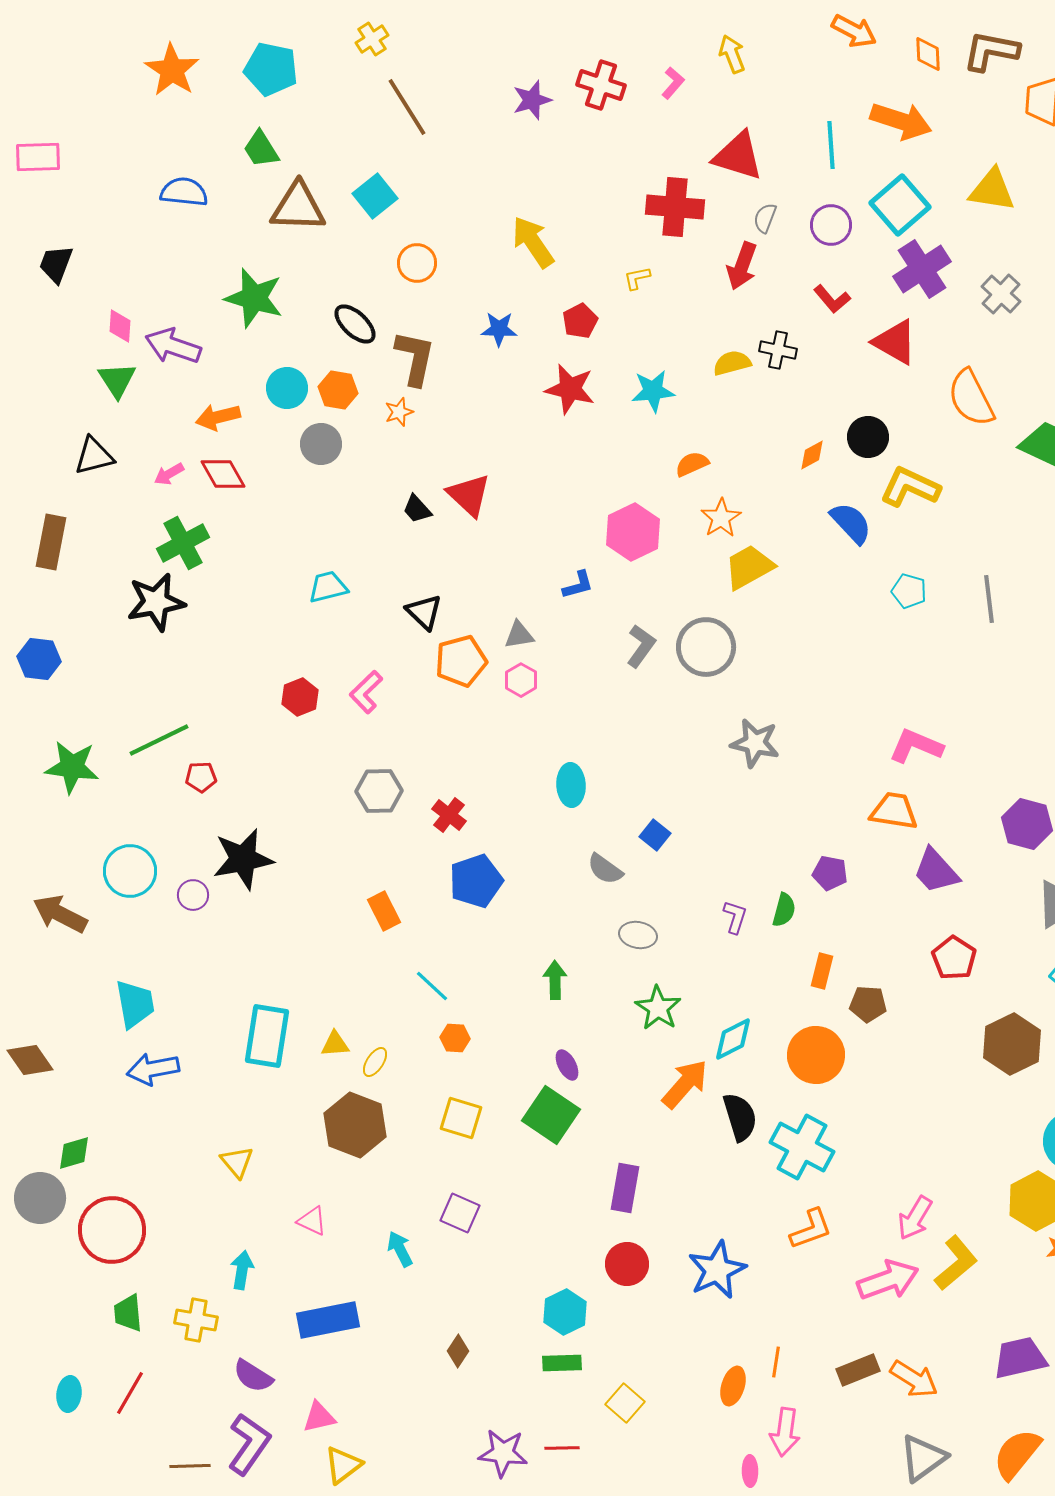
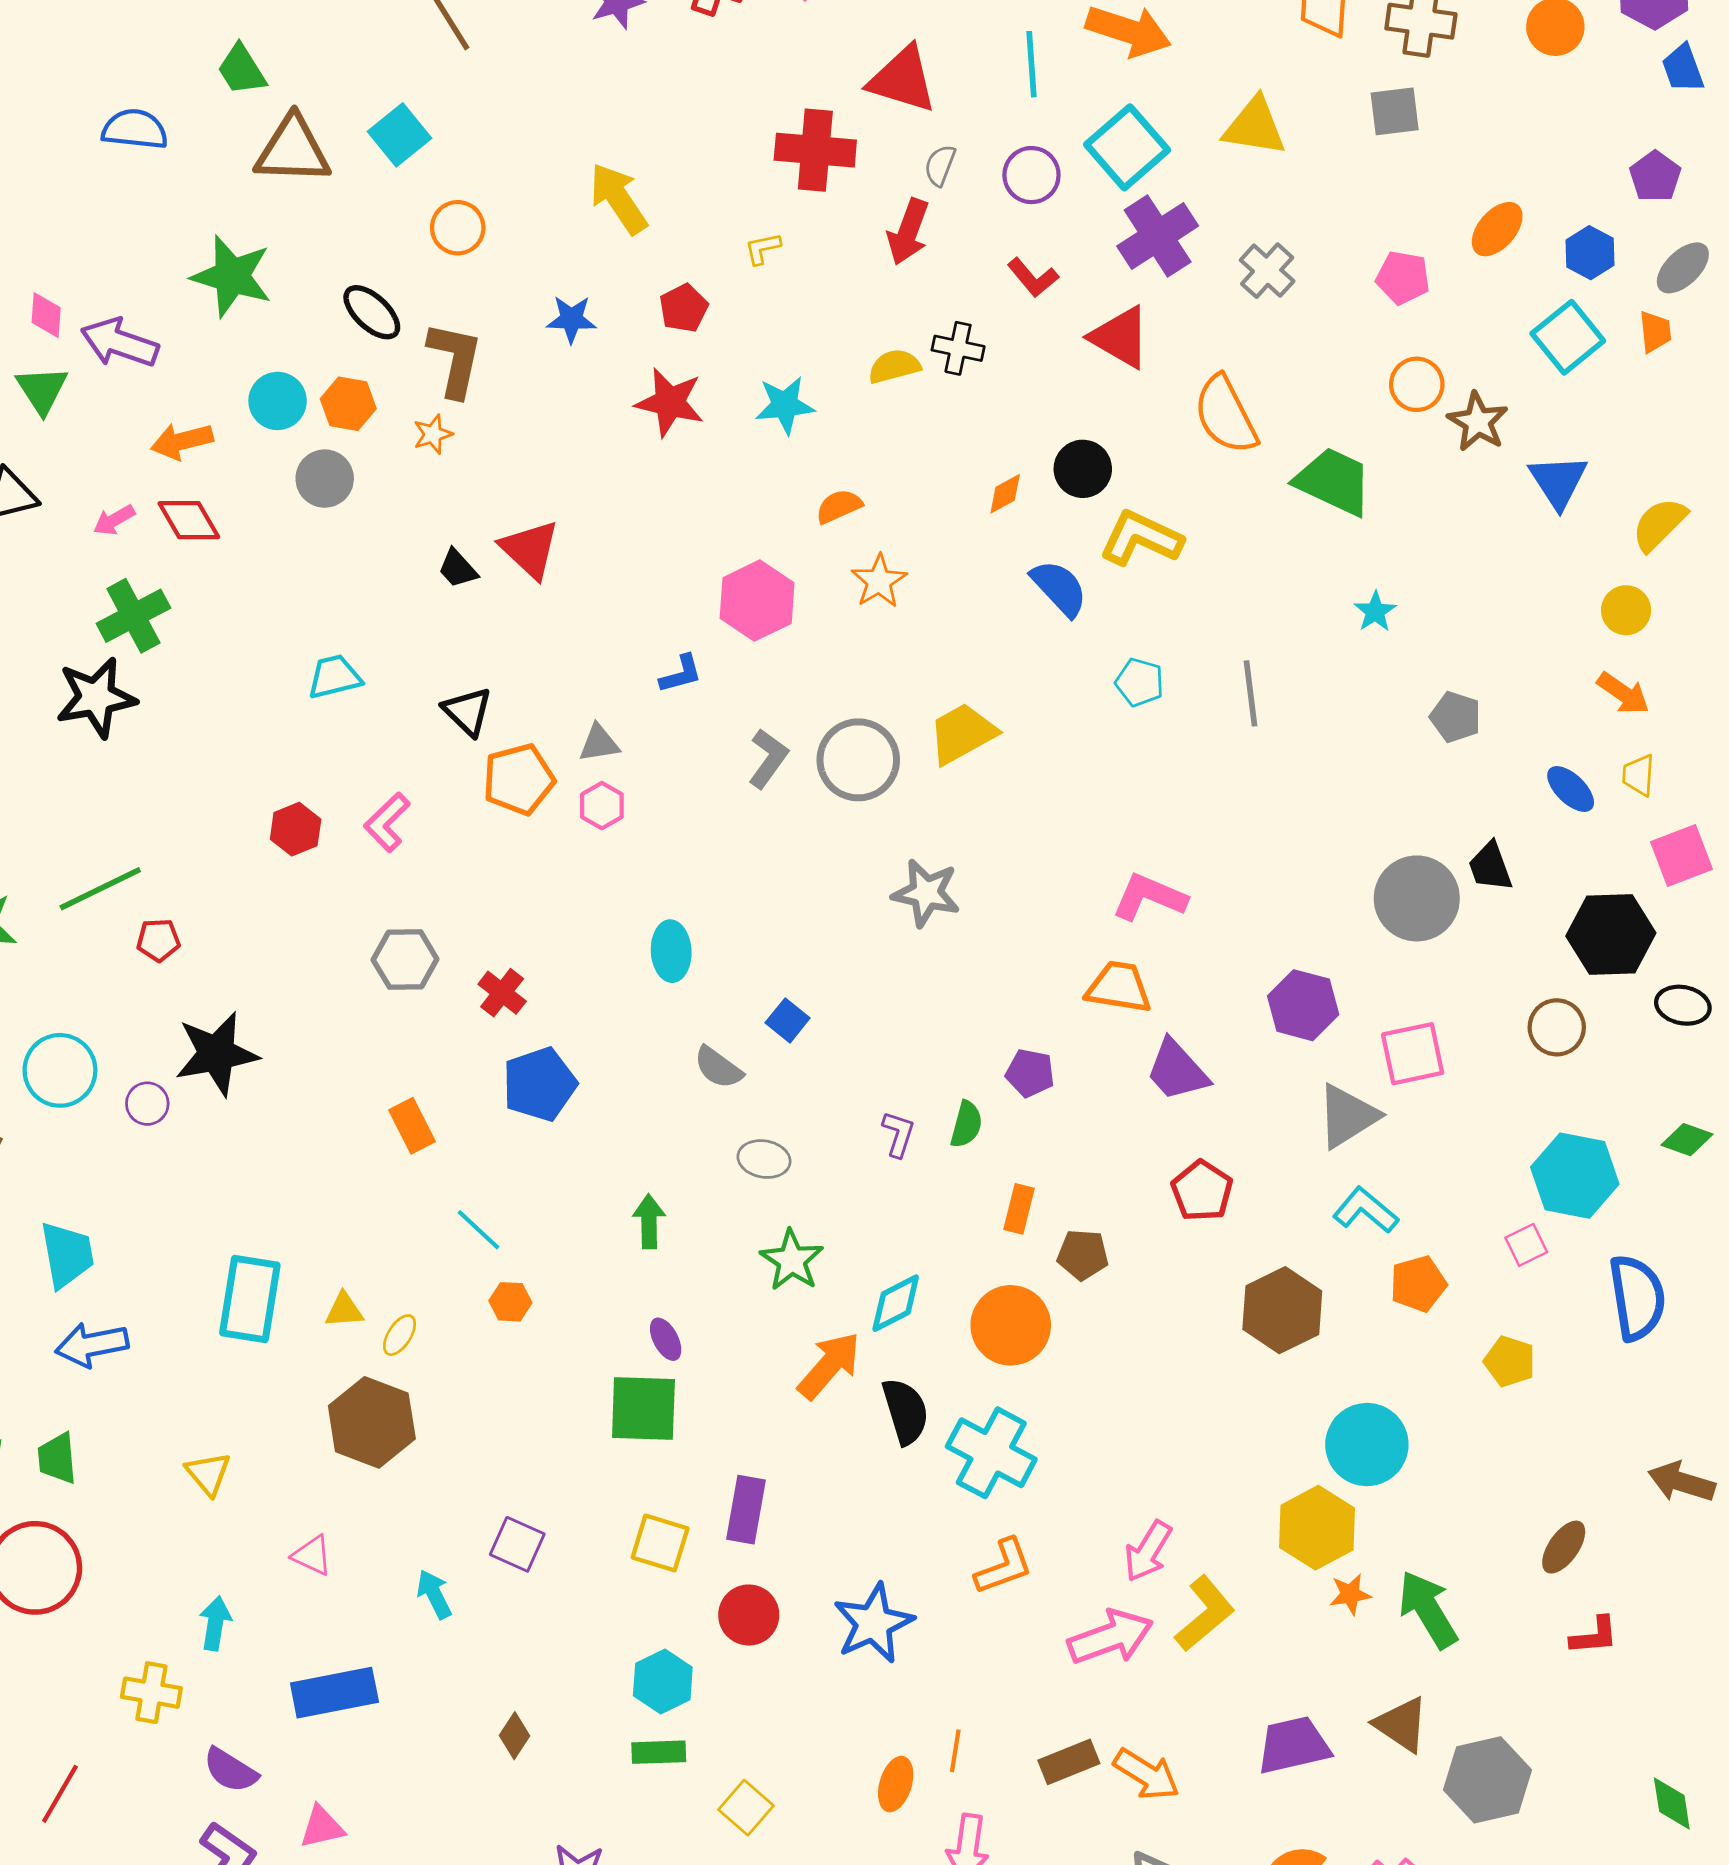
yellow trapezoid: (749, 567) -> (962, 734), moved
green square: (551, 1115) -> (643, 1408), turned -32
yellow square: (461, 1118) -> (660, 1543), moved
green trapezoid: (128, 1313) -> (57, 1458), moved

